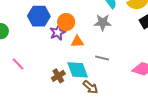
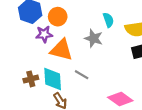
orange circle: (66, 22) -> (58, 17), moved
orange triangle: (77, 42) -> (61, 50), size x1.6

